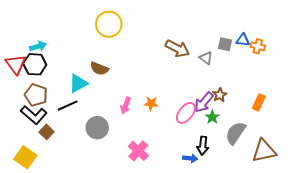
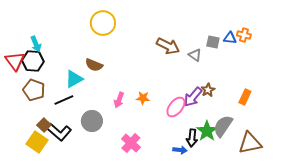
cyan arrow: (38, 46) -> (36, 44), turned 84
orange cross: (258, 46) -> (244, 35), moved
black L-shape: (34, 115) -> (59, 132), moved
green star: (212, 117) -> (207, 131), moved, size x1.5
yellow square: (25, 157) -> (37, 142), moved

